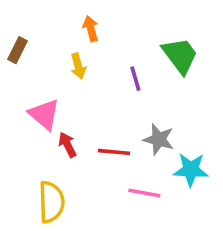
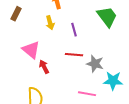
purple line: (135, 79) -> (74, 30), moved
red line: (114, 152) -> (74, 55), moved

